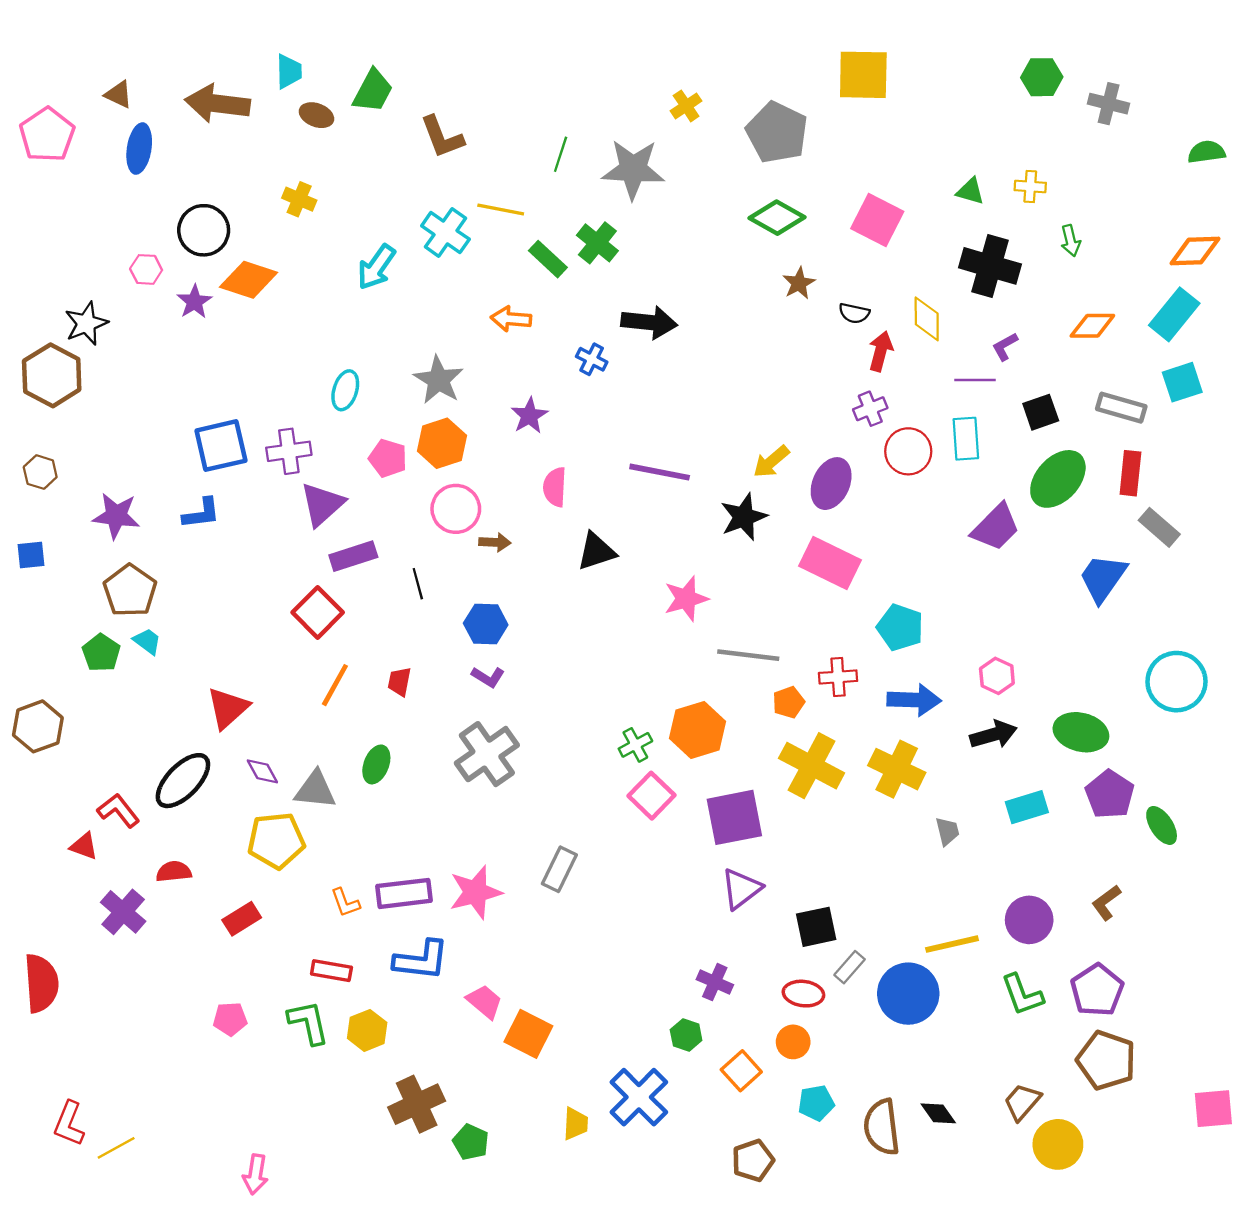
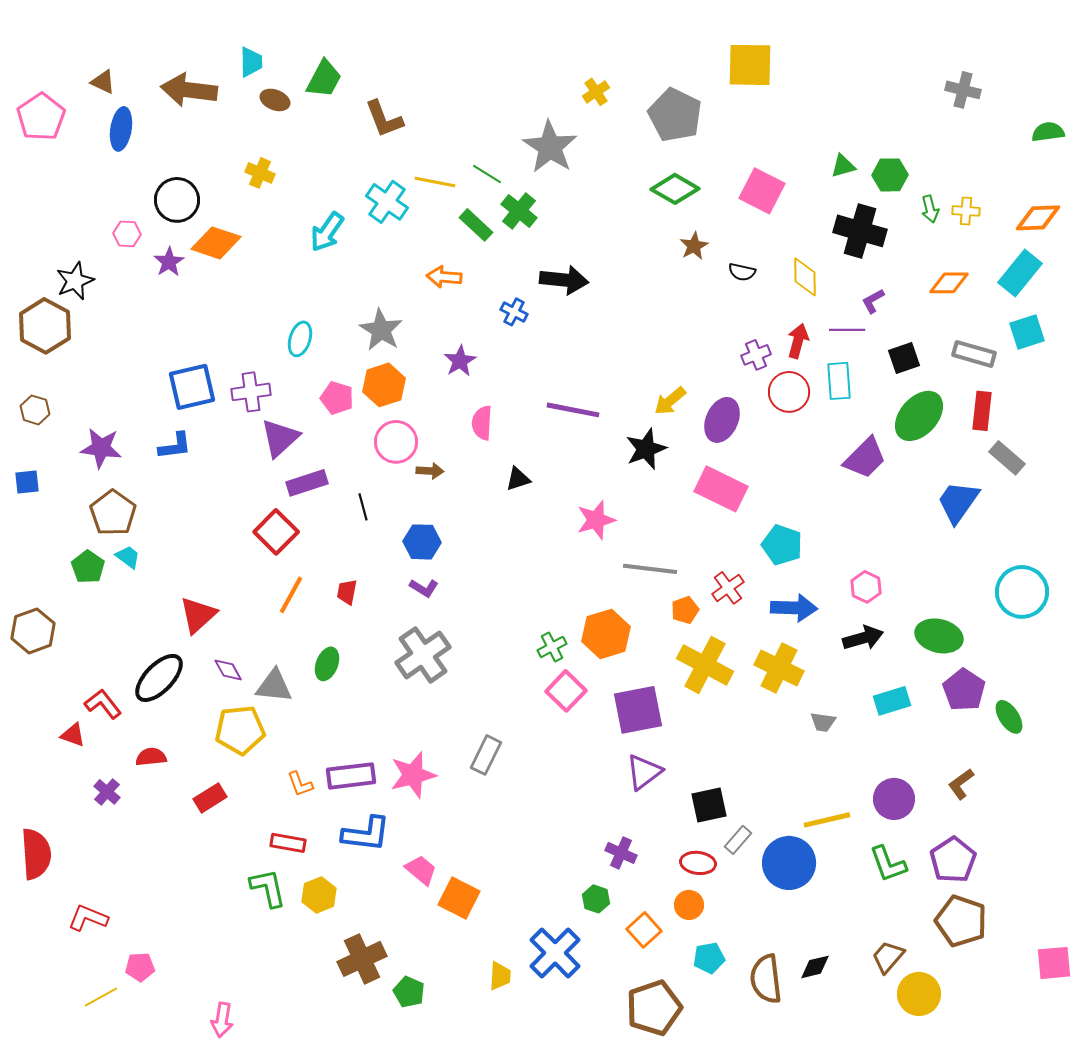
green hexagon: (1042, 77) -> (890, 175), moved
green line: (561, 154) -> (487, 174), moved, turned -76
gray star: (633, 169) -> (550, 147), turned 30
yellow cross: (1030, 187) -> (966, 211), moved
green triangle: (970, 191) -> (843, 166), turned -32
red arrow: (881, 351) -> (798, 341), moved
black triangle: (596, 551) -> (518, 479), size x0.7
red cross: (838, 677) -> (728, 588), turned -32
gray trapezoid: (947, 831) -> (823, 722), turned 112
purple cross: (123, 912) -> (107, 792), size x0.7
pink pentagon: (230, 1019) -> (140, 967), moved
black diamond: (938, 1113) -> (815, 967), turned -68
red L-shape: (69, 1124) -> (88, 918), moved, turned 90
brown pentagon: (753, 1161) -> (654, 1008), size x1.5

